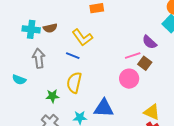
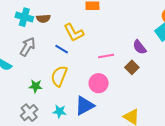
pink line: (133, 55) -> (106, 56), moved
gray arrow: (39, 58) -> (28, 47), turned 30
pink circle: (129, 79) -> (99, 83), moved
blue triangle: (104, 108) -> (85, 106), turned -40

